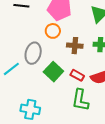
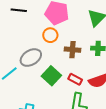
gray ellipse: (33, 53) -> (31, 58), turned 45

